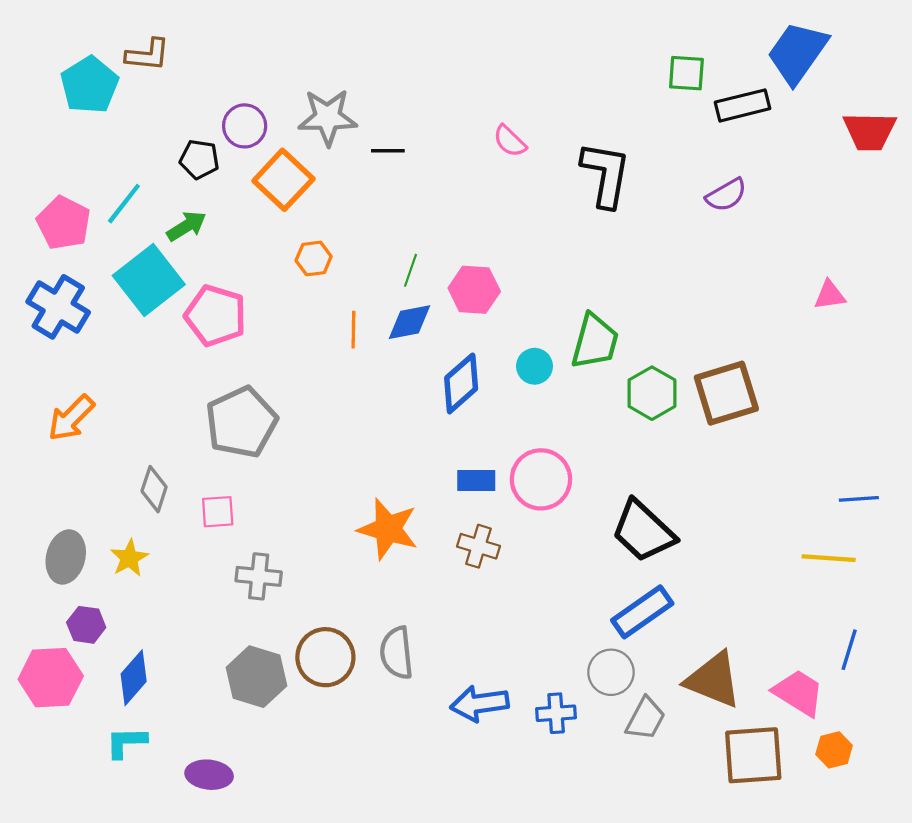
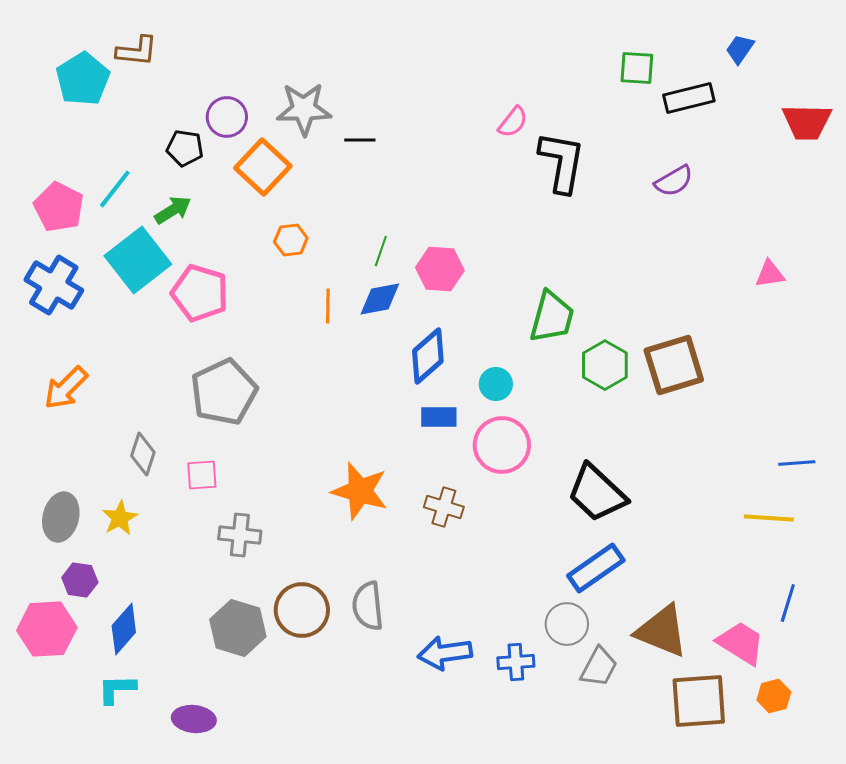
blue trapezoid: (797, 53) -> (740, 49), size x0.5
pink semicircle: (510, 141) -> (513, 122), moved, turned -96
cyan circle: (534, 366) -> (496, 384), moved
blue rectangle: (476, 480) -> (439, 417), moved

